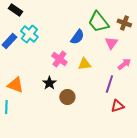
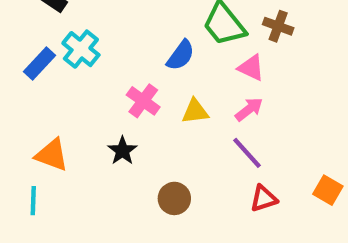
pink triangle: (111, 43) -> (251, 68), turned -40
pink arrow: (124, 64) -> (249, 109), moved
purple line: (109, 84) -> (247, 153), turned -60
brown circle: (67, 97) -> (174, 198), moved

